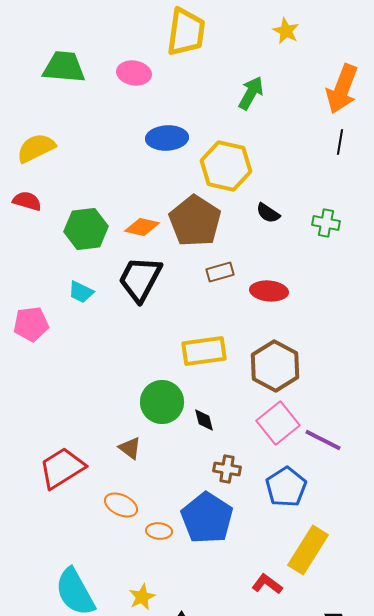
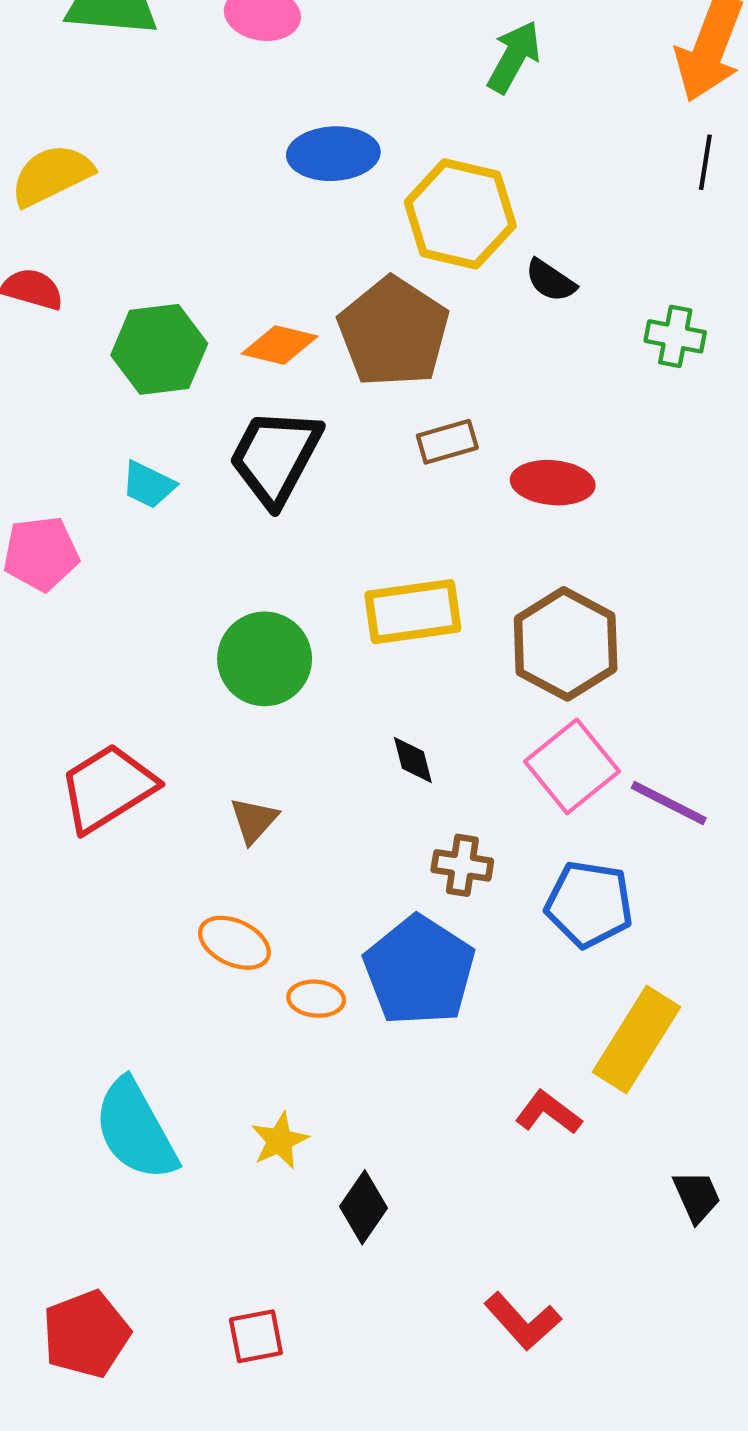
black semicircle: (268, 213) -> (551, 281), moved
green circle: (162, 402) -> (265, 659), moved
brown triangle: (130, 448) -> (254, 820), turned 35
red trapezoid: (62, 468) -> (108, 788), moved
blue pentagon: (286, 487) -> (589, 904), turned -30

